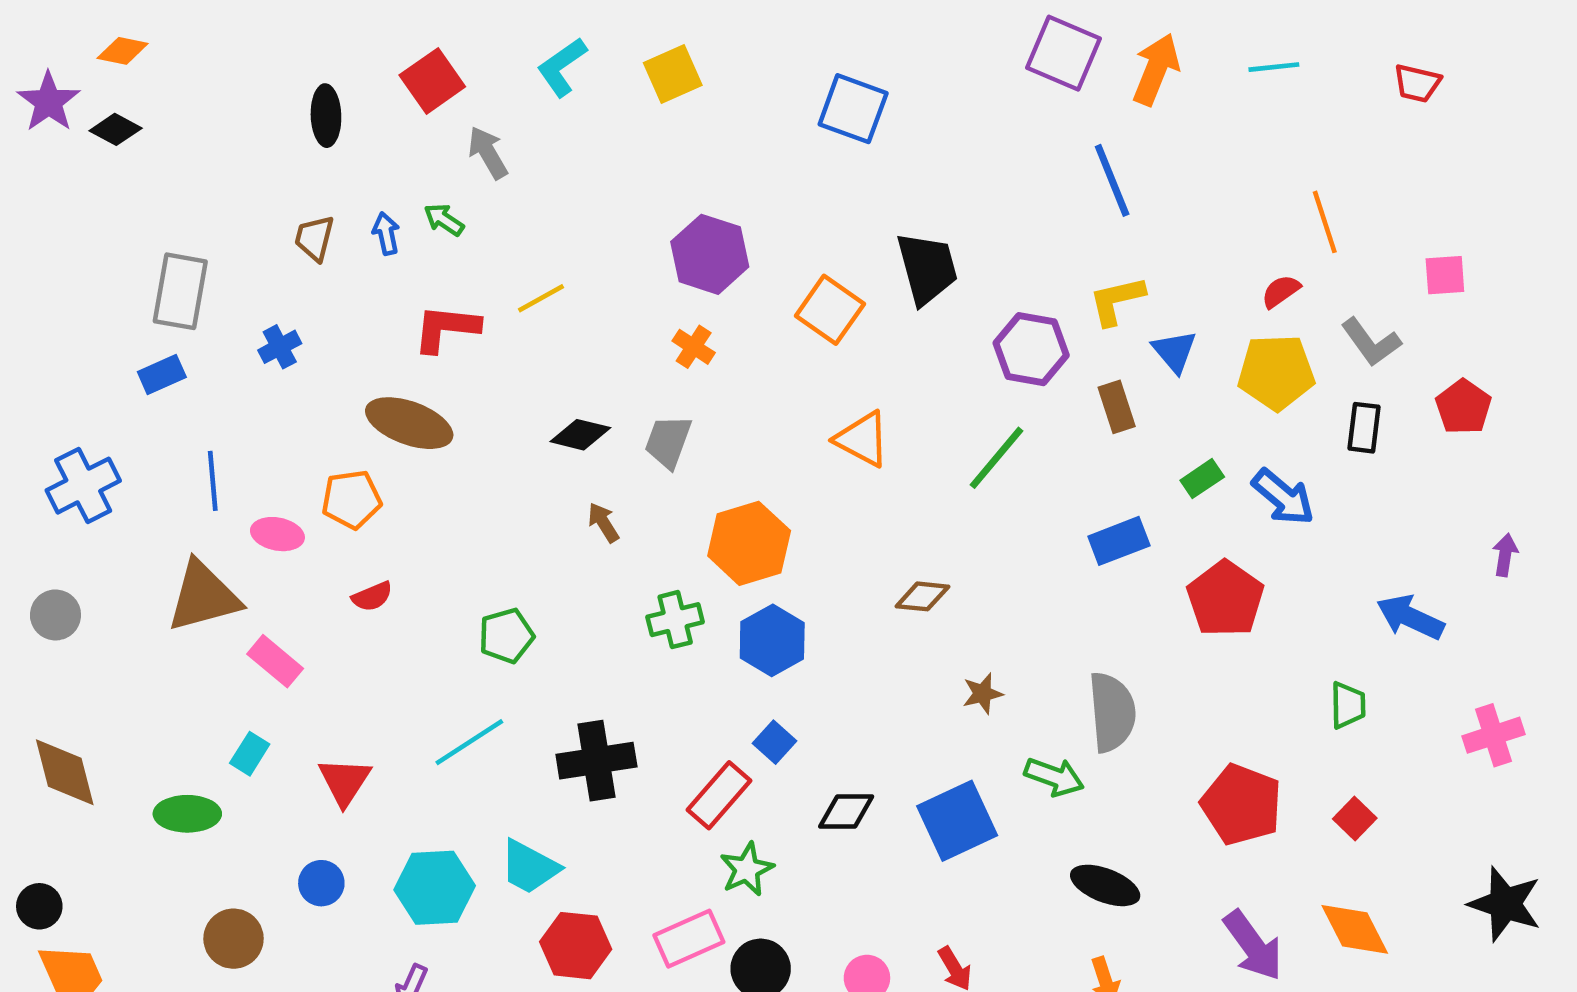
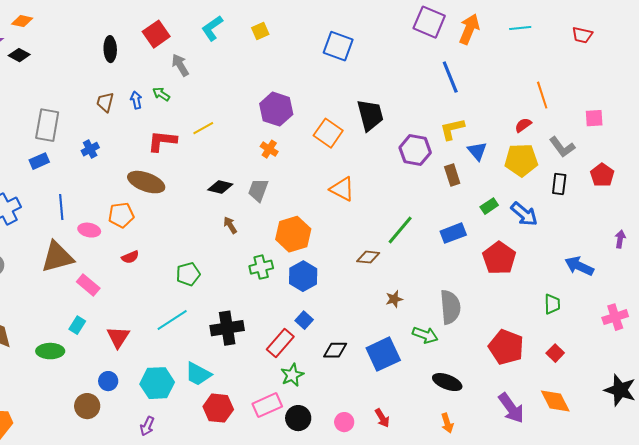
yellow square: (673, 74) -> (260, 31), size x0.7
green line: (996, 458) -> (400, 230), moved
brown circle: (234, 939) -> (87, 406), moved

